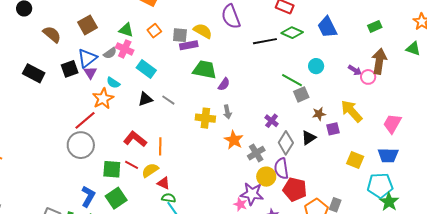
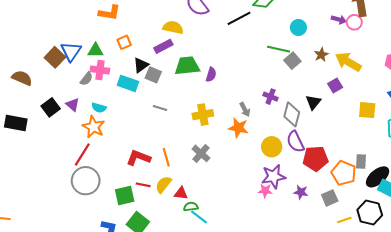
orange square: (154, 31) -> (124, 42), turned 32
gray square: (180, 35) -> (153, 75), moved, turned 35
blue triangle: (87, 58) -> (71, 51), moved
black triangle: (145, 99) -> (141, 65), moved
gray arrow: (227, 112) -> (245, 110), moved
brown star: (319, 114) -> (321, 55), moved
gray cross: (256, 153) -> (201, 153), moved
yellow circle: (266, 177) -> (272, 147), moved

